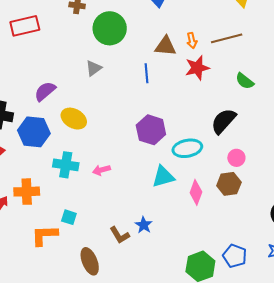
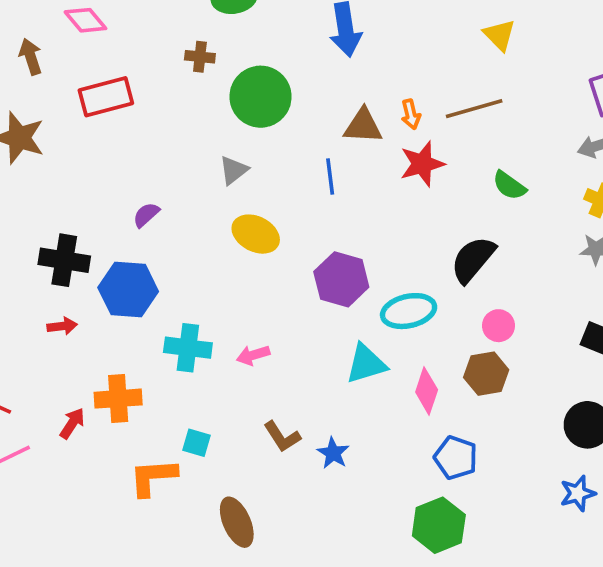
purple semicircle: (45, 91) -> (146, 215), size x0.7
yellow ellipse: (74, 119) -> (256, 234), moved
brown L-shape: (120, 235) -> (282, 437), moved
blue pentagon: (235, 256) -> (456, 458), moved

